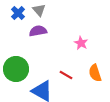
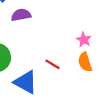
pink star: (81, 43) -> (84, 40), moved

